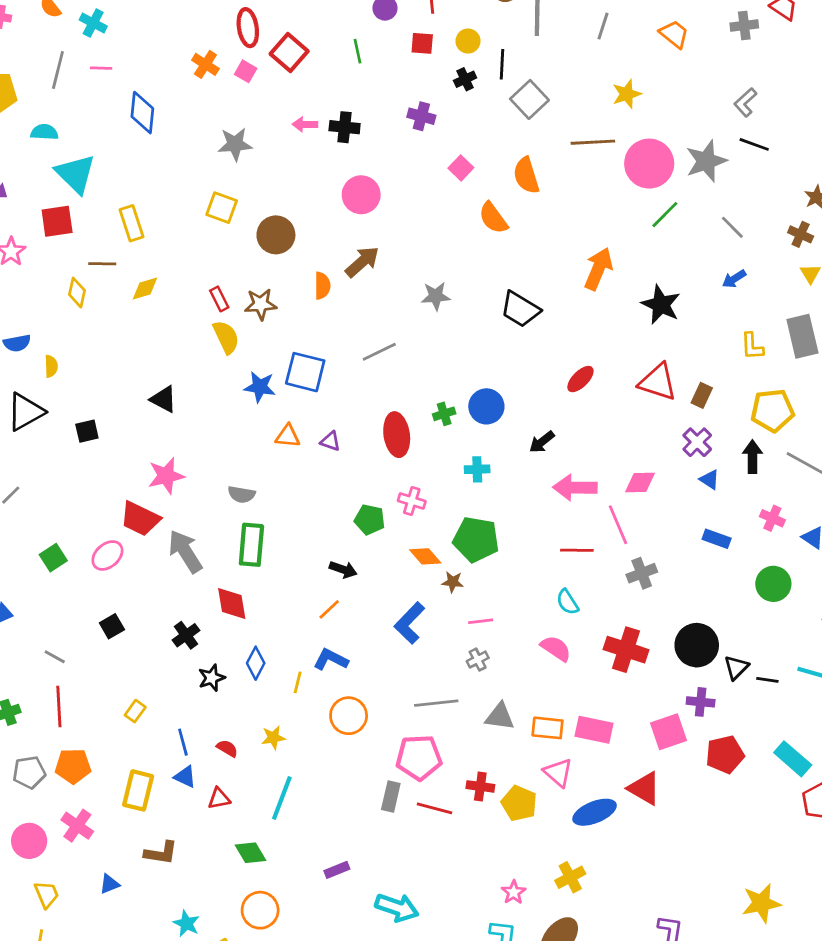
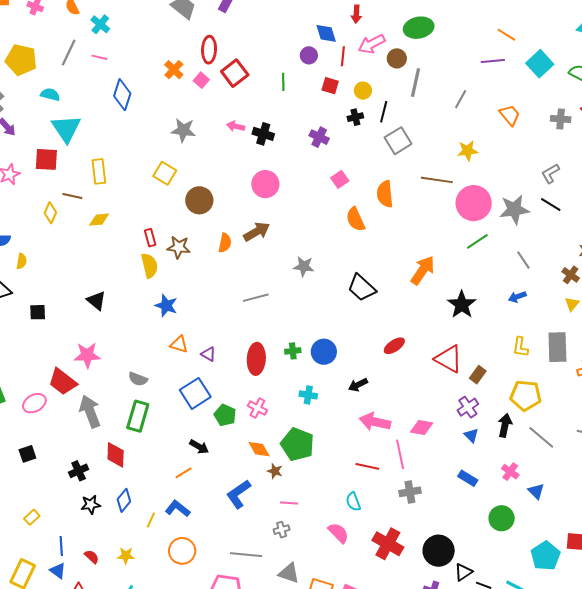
blue square: (305, 372) -> (195, 393), moved, turned 32

